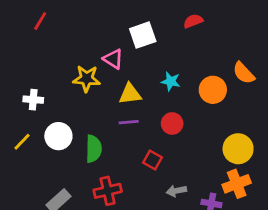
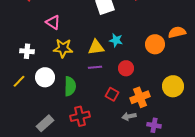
pink triangle: (113, 59) -> (53, 22), moved
orange semicircle: (244, 73) -> (177, 32), turned 120
yellow star: (87, 79) -> (63, 48), moved
cyan star: (171, 81) -> (116, 40), moved
orange cross: (237, 184) -> (140, 97), moved

